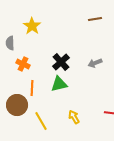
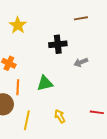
black cross: (61, 62) -> (58, 44), moved, turned 36
yellow line: (41, 121) -> (27, 120), turned 42

